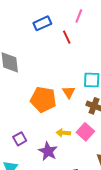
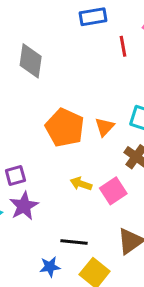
purple star: (48, 151) -> (24, 206), moved

